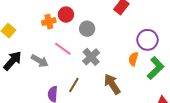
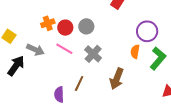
red circle: (66, 15) -> (65, 28), moved
gray arrow: (40, 61) -> (35, 50), moved
brown arrow: (112, 84) -> (117, 79), turned -120

